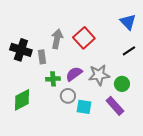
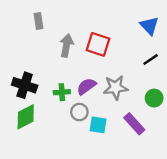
red square: (84, 38) -> (98, 44), turned -30
black cross: (21, 50) -> (25, 85), moved
gray rectangle: (42, 57) -> (39, 21), moved
green circle: (122, 84) -> (154, 98), moved

